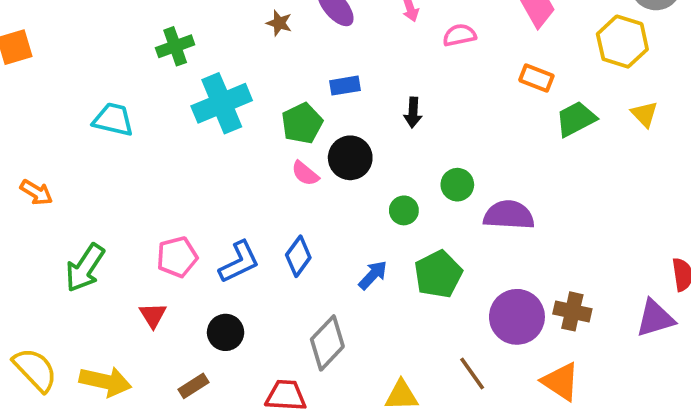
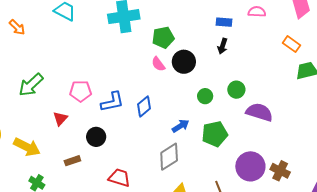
blue rectangle: (345, 86) -> (224, 22), moved
orange arrow: (36, 192) -> (17, 27), moved
gray diamond: (327, 343) -> (169, 157), moved

